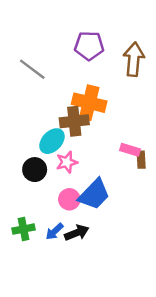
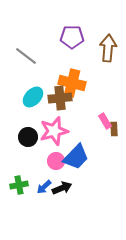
cyan ellipse: (52, 141) -> (33, 97), moved
pink rectangle: (130, 150) -> (105, 121), turned 42
pink star: (67, 162) -> (54, 131), size x1.6

